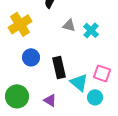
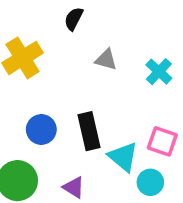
cyan cross: (91, 30) -> (159, 72), moved
blue circle: (31, 57) -> (41, 129), moved

